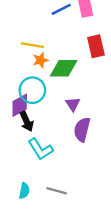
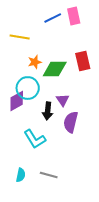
yellow line: (32, 45) -> (20, 37), moved
red rectangle: (96, 46) -> (83, 61), moved
black arrow: (27, 121) -> (48, 111), moved, turned 30

